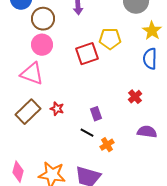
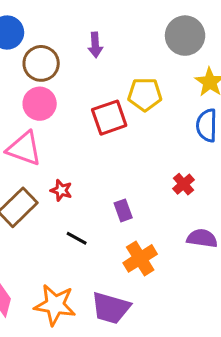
red star: (57, 109) -> (61, 190), moved
black line: (87, 133) -> (77, 238), moved
orange cross: (107, 145) -> (140, 258), size x1.5

